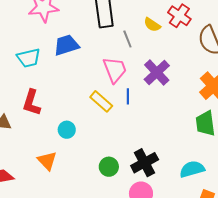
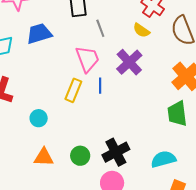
yellow semicircle: (152, 25) -> (141, 30), moved
yellow rectangle: (101, 101) -> (73, 90), turned 70
orange triangle: (47, 161) -> (44, 157), moved, turned -45

